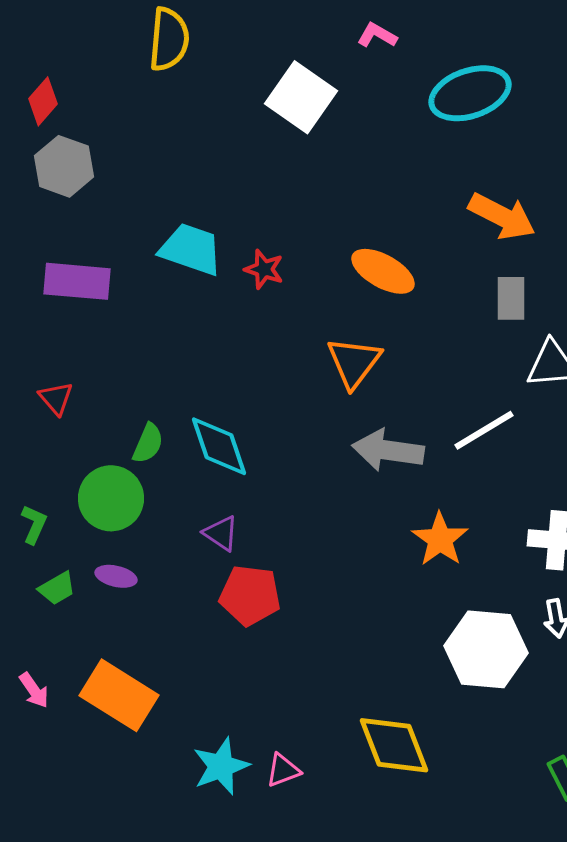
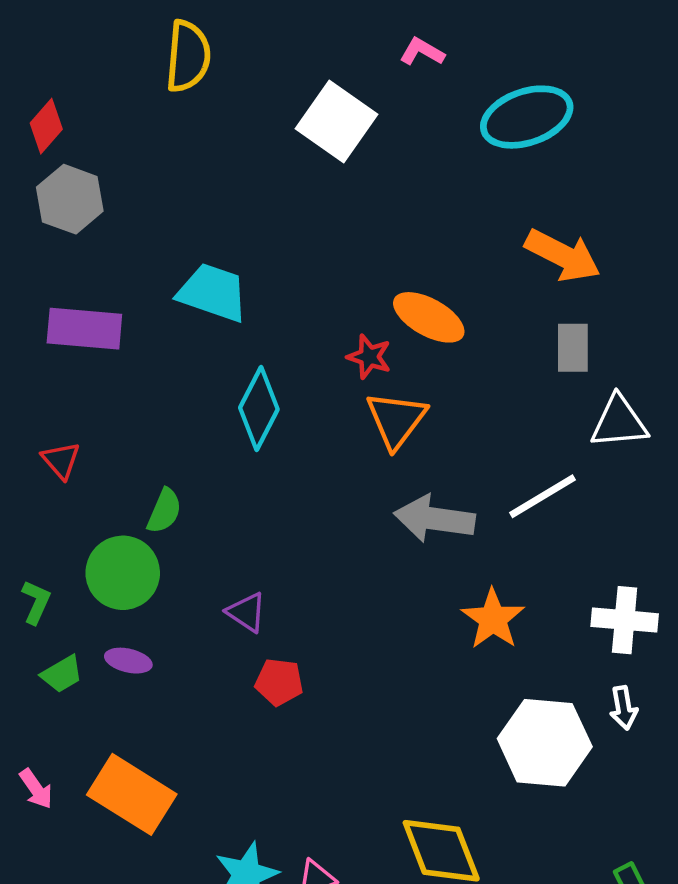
red star: (264, 269) -> (369, 357), moved
cyan diamond: (219, 446) -> (259, 408), moved, turned 46
red pentagon: (250, 595) -> (279, 682), size x0.7

